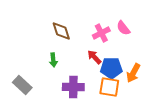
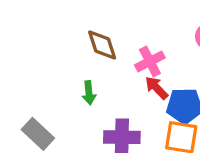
pink cross: (101, 33) -> (150, 61), moved

